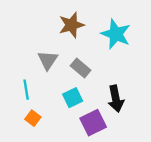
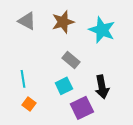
gray triangle: (48, 60) -> (27, 21), moved, turned -36

